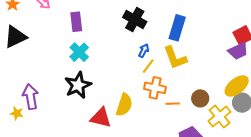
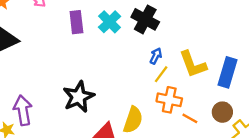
blue rectangle: (177, 28) -> (227, 72), moved
cyan cross: (79, 52) -> (110, 22), moved
orange line: (173, 104) -> (190, 118), turned 32

